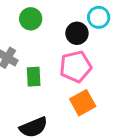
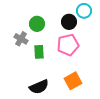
green circle: (31, 19) -> (37, 24), moved
orange square: (83, 103) -> (73, 81), moved

